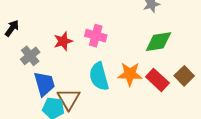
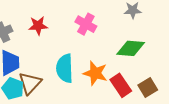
pink cross: (96, 36) -> (86, 24), moved

